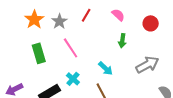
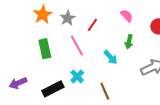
red line: (86, 15) -> (92, 25), moved
cyan arrow: (105, 68) -> (111, 57), moved

